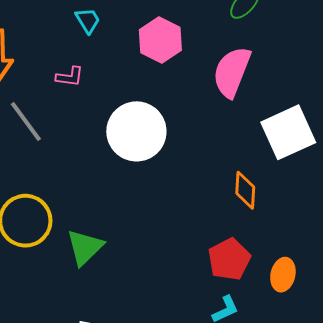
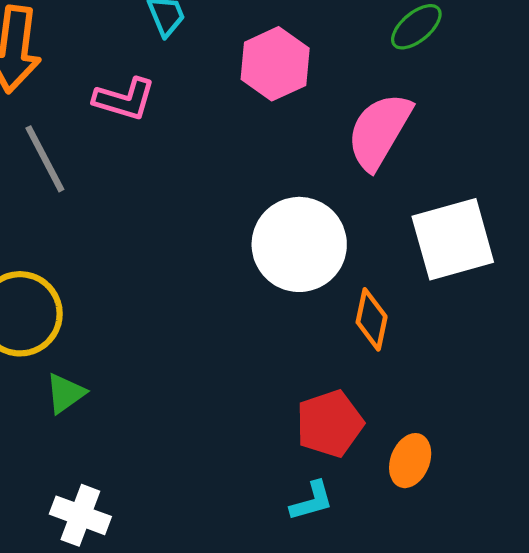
pink L-shape: (70, 77) -> (124, 99), size x1.4
white circle: (136, 131) -> (299, 244), moved
green triangle: (85, 247) -> (65, 393), moved, size x0.7

